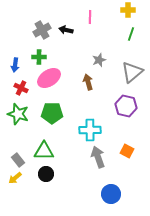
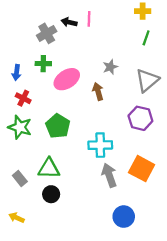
pink line: (90, 17) -> (89, 19), moved
black arrow: (66, 30) -> (69, 22), moved
pink ellipse: (49, 78) -> (67, 79), moved
green pentagon: (52, 113) -> (58, 126), turned 30
orange square: (127, 151) -> (142, 169), size x1.6
yellow arrow: (15, 178) -> (17, 218), moved, turned 64

